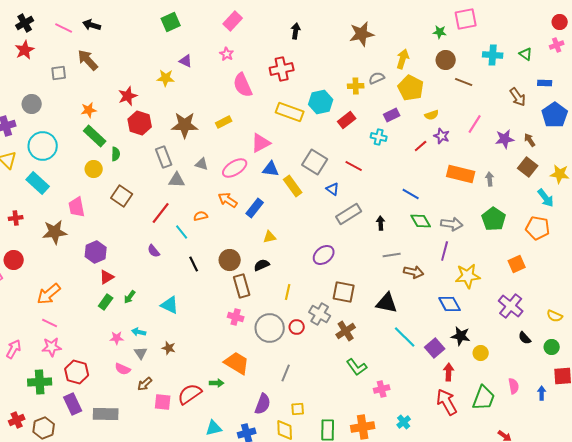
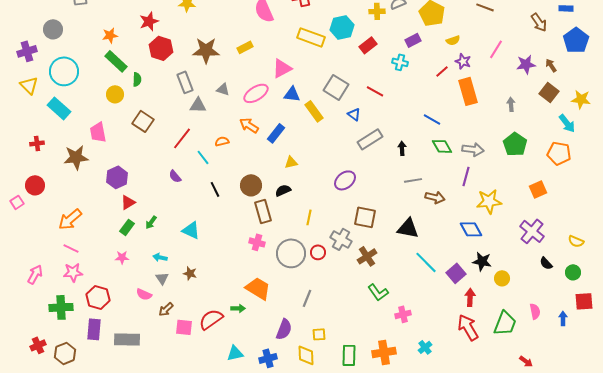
orange rectangle: (461, 174) -> (468, 91), moved, turned 60
pink star: (117, 338) -> (122, 257), moved
purple rectangle: (73, 404) -> (94, 329), turned 30

